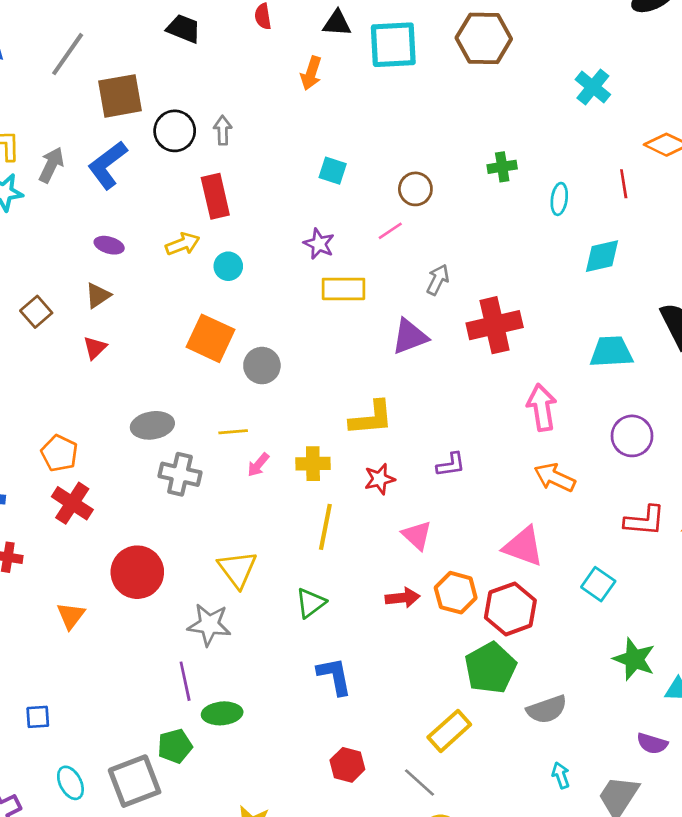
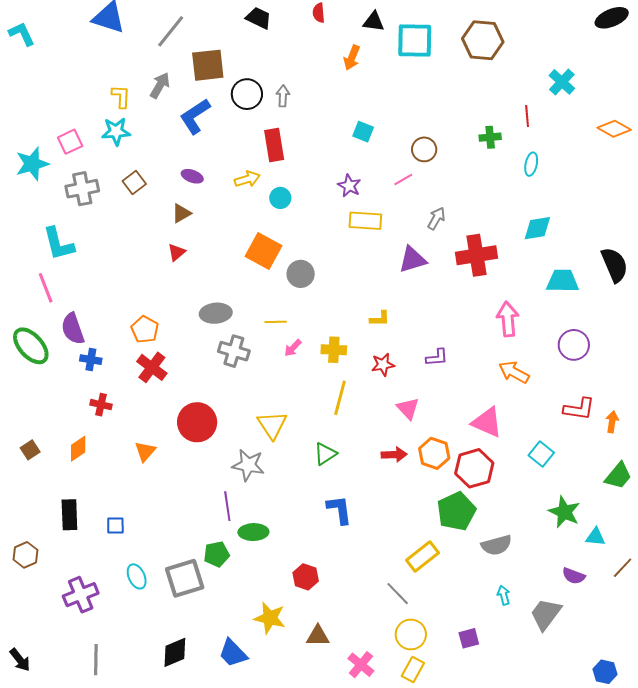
gray arrow: (51, 165) -> (160, 85), moved
red line: (624, 184) -> (527, 116), moved
cyan diamond: (602, 256) -> (537, 228), moved
brown square: (36, 312) -> (134, 182), moved
yellow L-shape: (371, 418) -> (380, 319), size x0.6
red hexagon: (347, 765) -> (306, 577), moved

